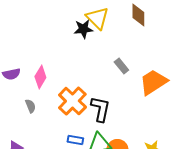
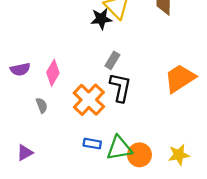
gray rectangle: (121, 66) -> (112, 60), moved, turned 70
black L-shape: (100, 109) -> (120, 87), moved

